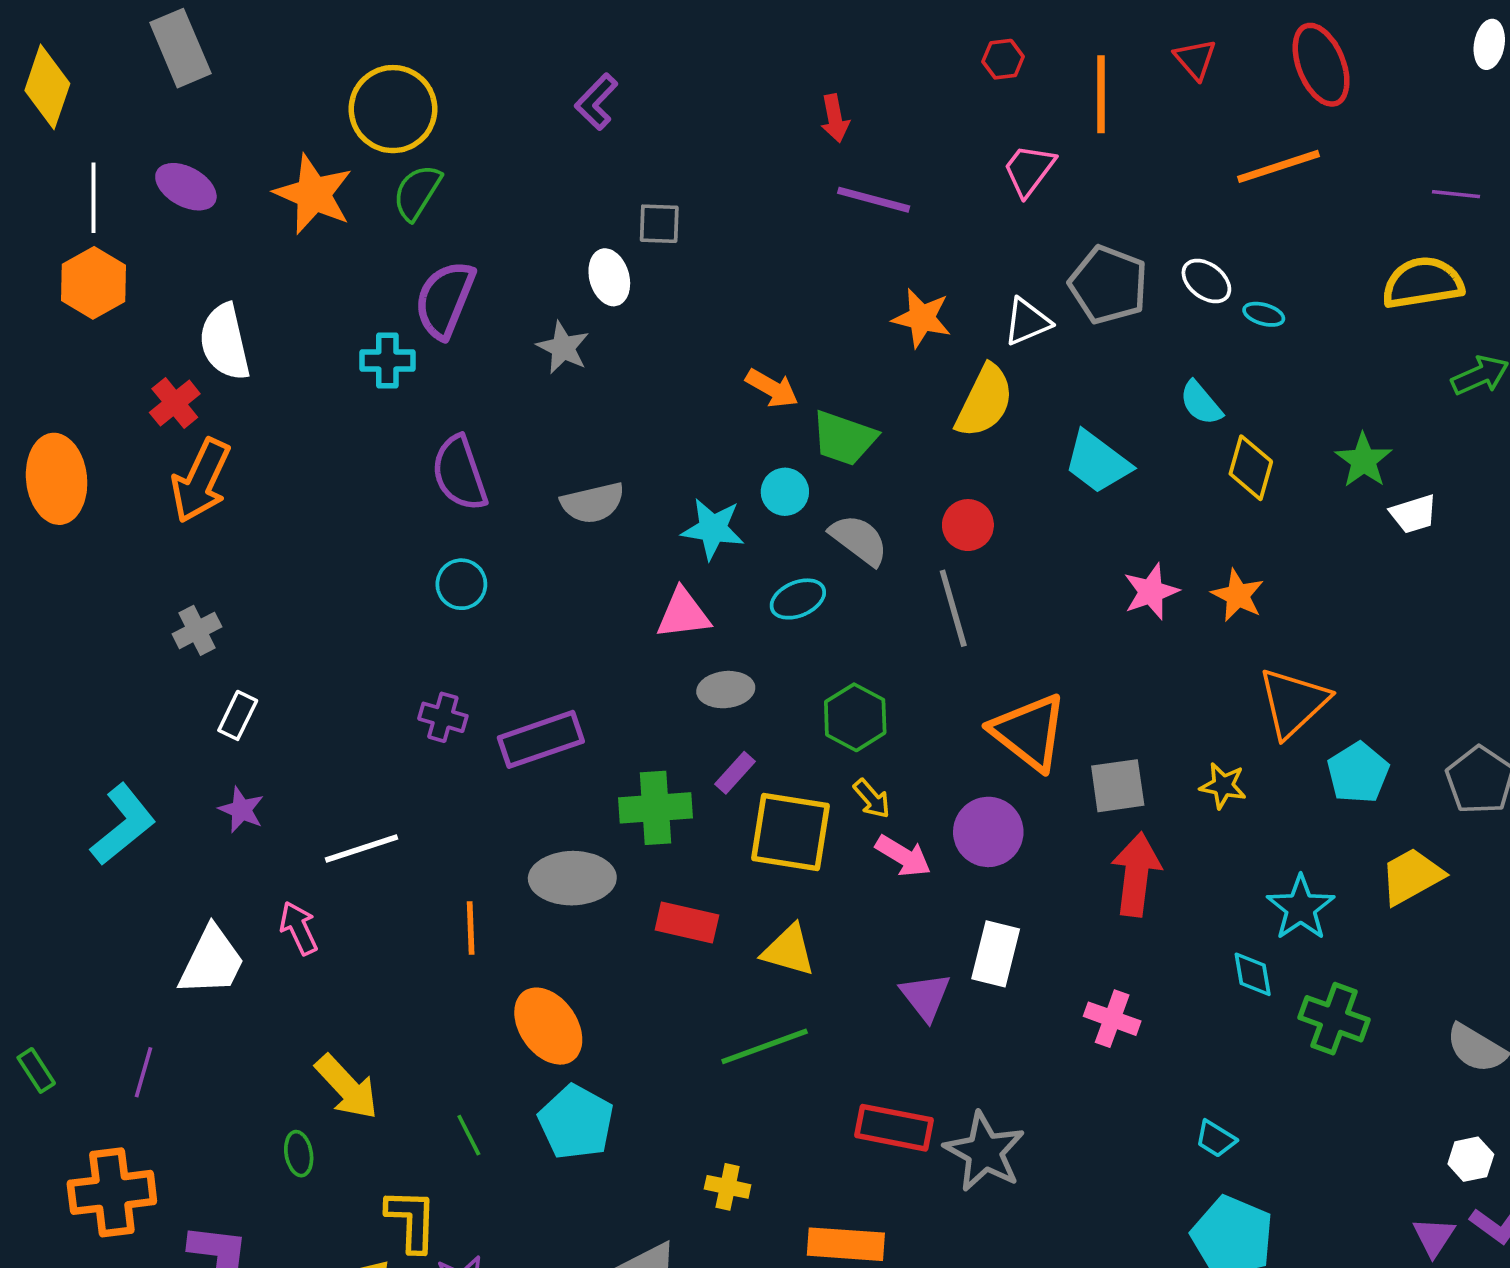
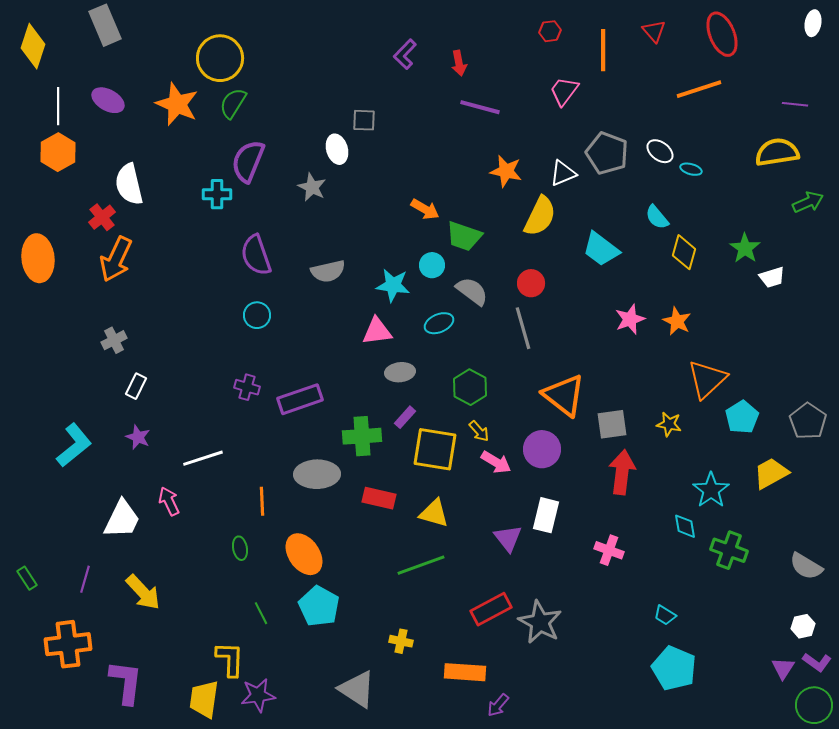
purple L-shape: (596, 102) -> (405, 54), moved
yellow arrow: (347, 1087) -> (143, 592), moved
red rectangle: (894, 1128) -> (491, 609), turned -39
green ellipse: (299, 1154) -> (240, 548), moved

